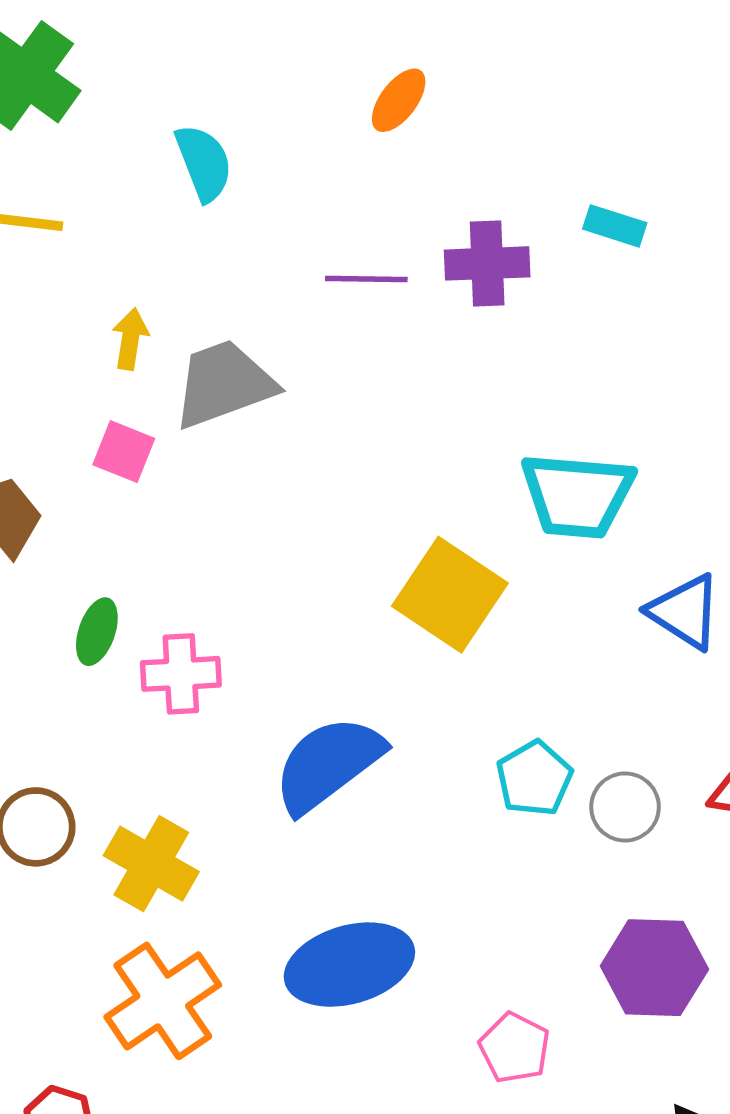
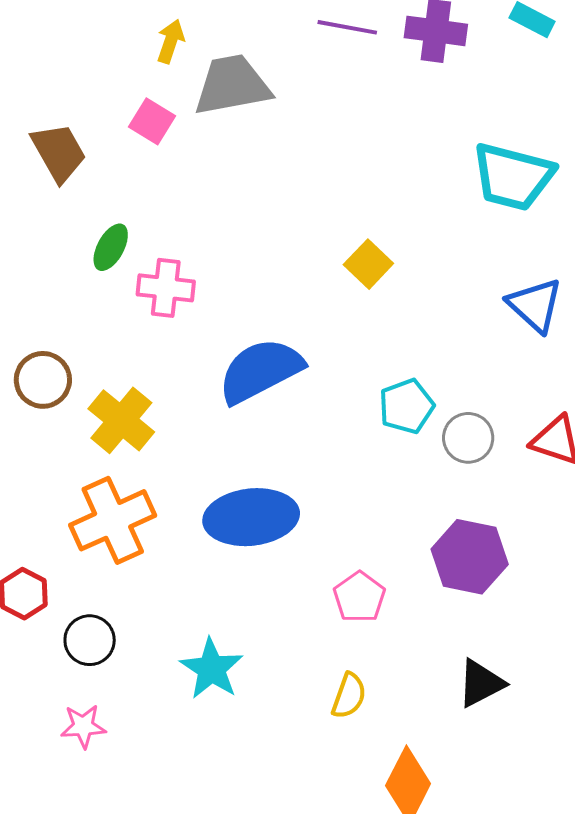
cyan trapezoid: (577, 495) -> (513, 177), moved
yellow square: (450, 595) -> (368, 264), size x0.6

